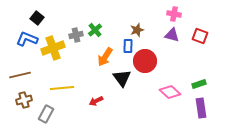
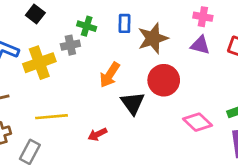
black square: (37, 18) -> (35, 14), moved
green cross: (95, 30) -> (87, 26), moved, turned -32
brown star: (137, 30) -> (153, 38), size x1.6
blue rectangle: (128, 46) -> (125, 23), moved

